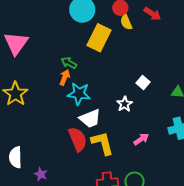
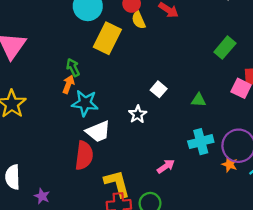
green arrow: (69, 63) -> (73, 67), turned 35
red semicircle: (78, 139) -> (84, 155), turned 30
pink arrow: (141, 139) -> (166, 166), moved
yellow L-shape: (102, 143) -> (117, 183), moved

